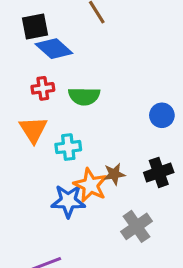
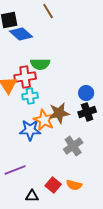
red cross: (43, 88) -> (25, 77), moved, size x1.5
blue circle: (162, 115) -> (86, 93), moved
brown star: (114, 174) -> (59, 113), size x1.5

